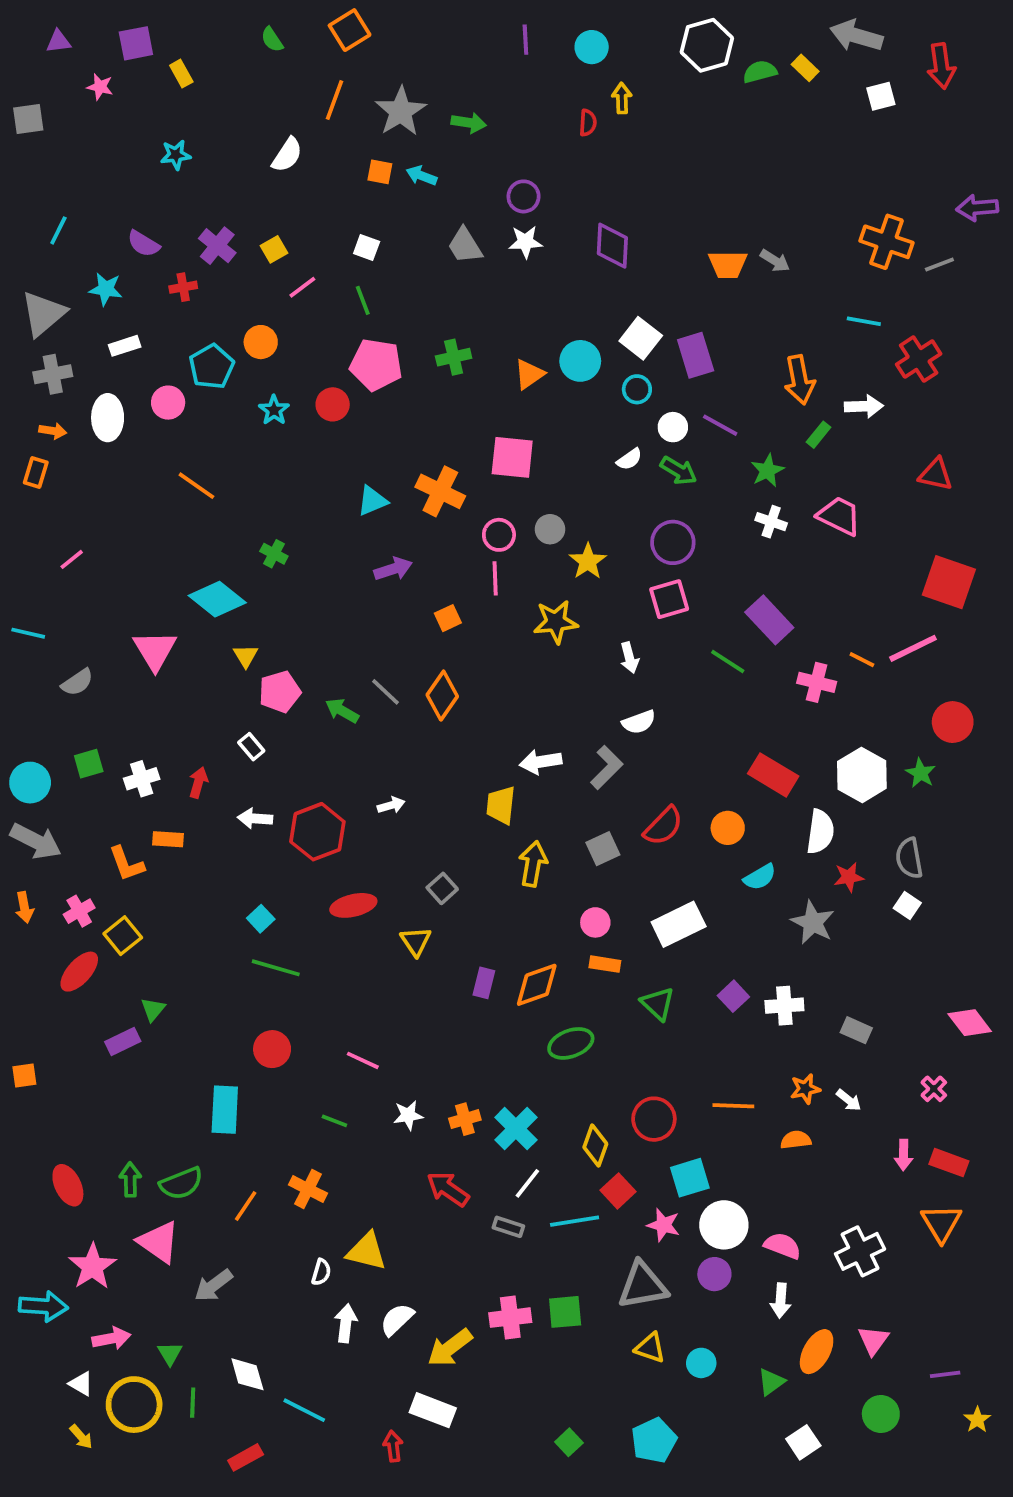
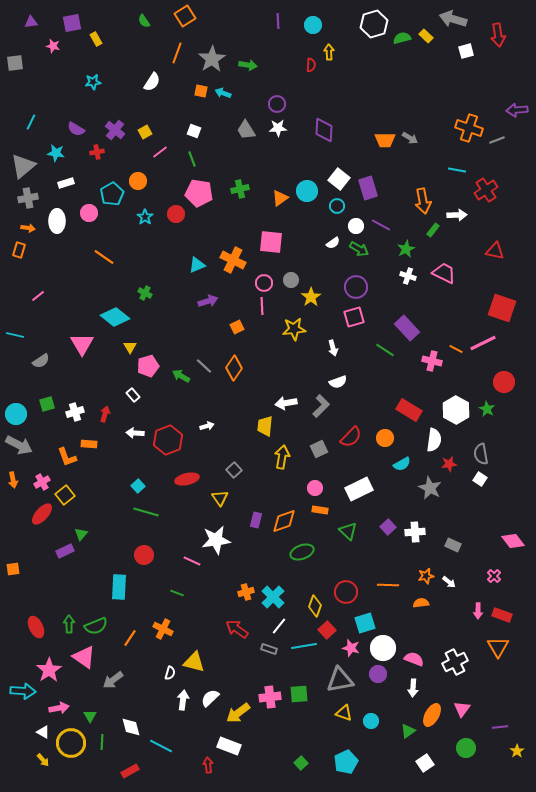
white star: (408, 1115) -> (216, 540), moved, size x1.8

